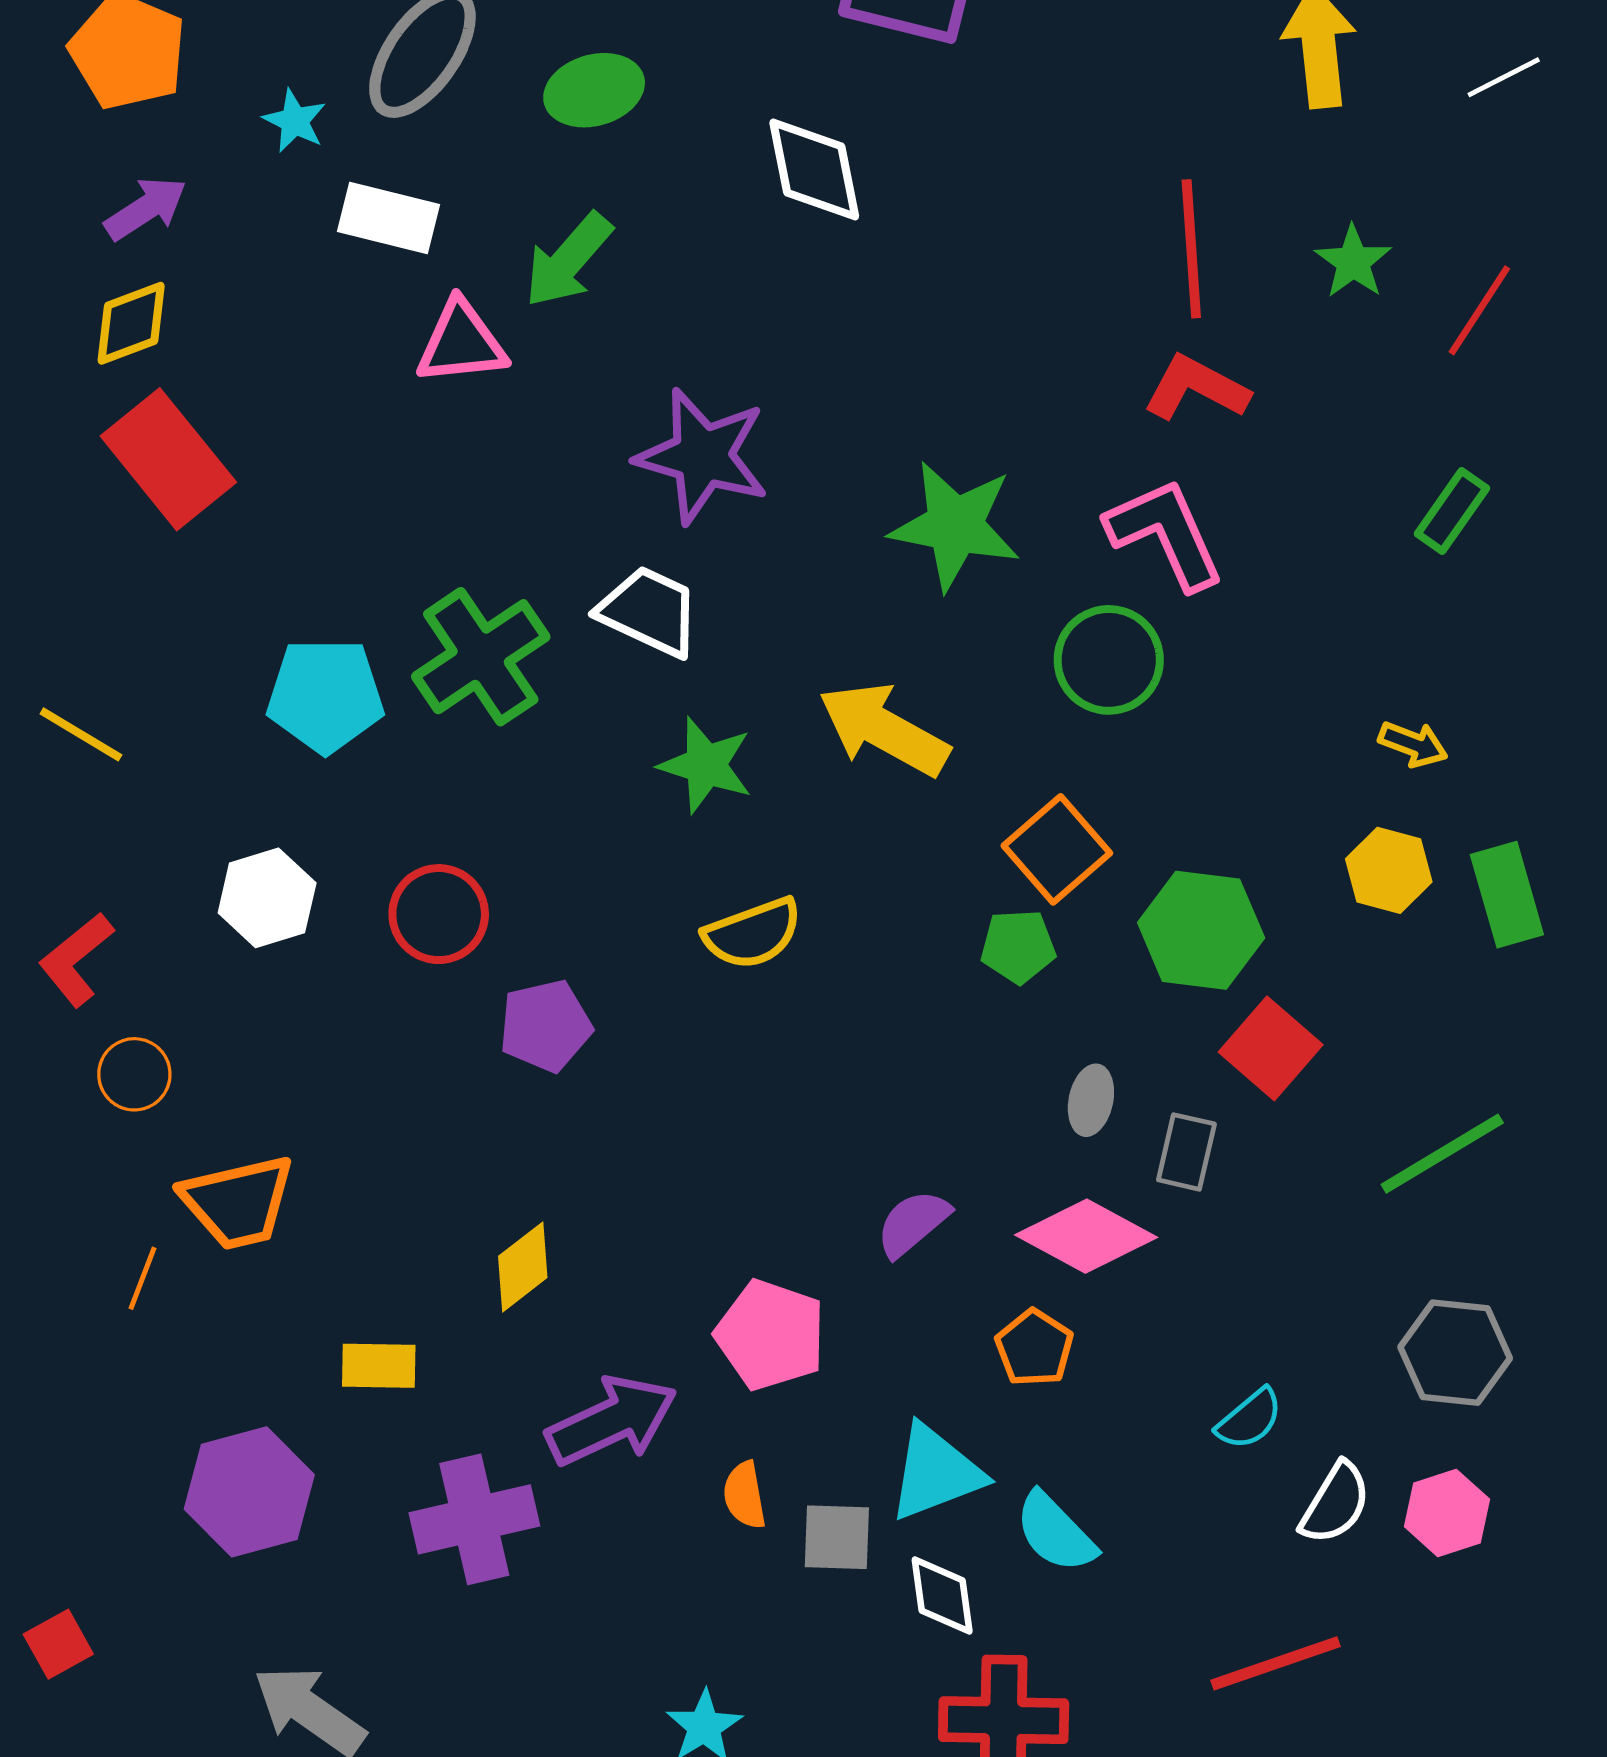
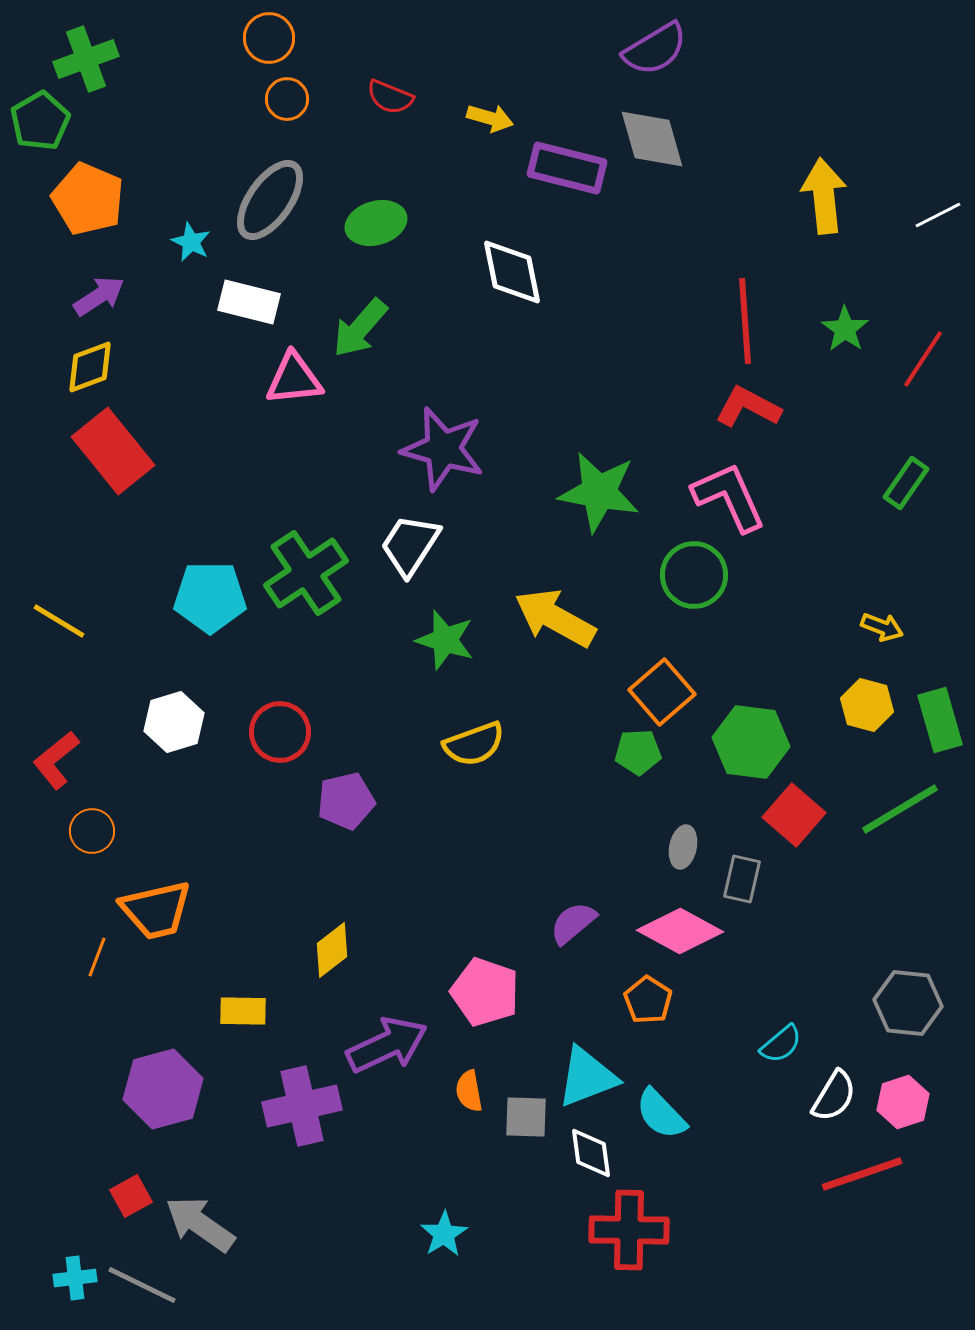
white trapezoid: (649, 611) -> (410, 545), turned -82
green line: (1442, 1154) -> (900, 809), moved
red square: (58, 1644) -> (131, 1196), moved
red line: (1275, 1663) -> (862, 1174), moved

